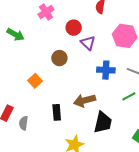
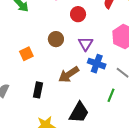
purple triangle: (88, 43) -> (86, 44), moved
green line: (129, 96) -> (111, 95), turned -56
brown arrow: (85, 100) -> (69, 74), moved, turned -35

